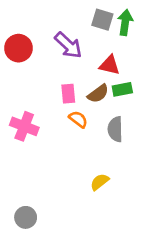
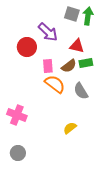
red circle: (18, 48) -> (27, 47), moved
orange semicircle: (78, 119) -> (55, 84), size x1.5
pink cross: (24, 126) -> (17, 115), moved
gray semicircle: (115, 129) -> (81, 91), turned -30

